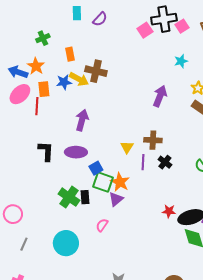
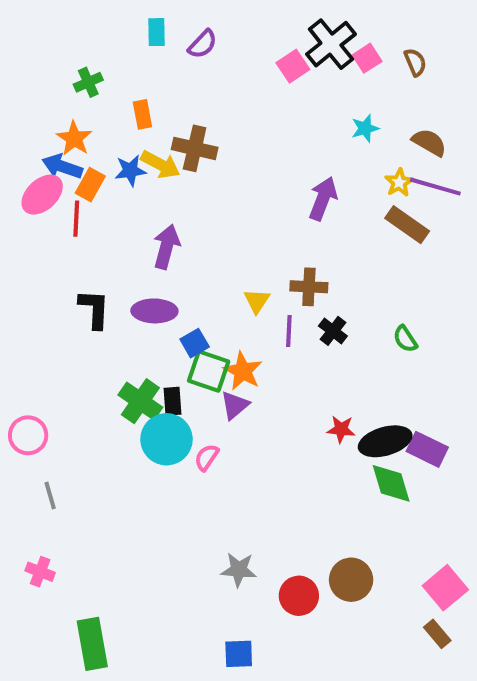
black cross: (164, 19) -> (331, 44), turned -30
blue arrow: (18, 72) -> (62, 166), moved
orange rectangle: (44, 89) -> (90, 185), turned 35
cyan circle: (66, 243) -> (166, 439), moved
gray line: (24, 244) -> (50, 495), turned -40

